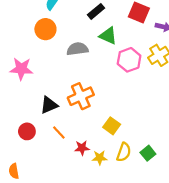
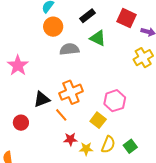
orange circle: (45, 29) -> (53, 27), moved
pink hexagon: (129, 60) -> (115, 101), moved
pink star: (21, 69) -> (18, 65), turned 30
orange line: (59, 132) -> (61, 115), moved

